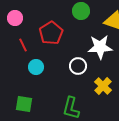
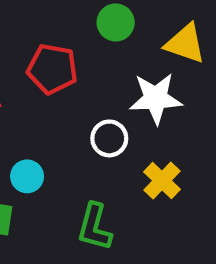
red pentagon: (51, 33) -> (52, 69), turned -30
cyan circle: (36, 67) -> (27, 176), moved

